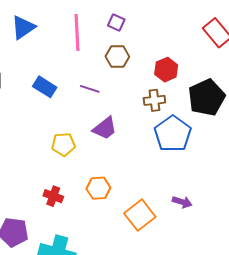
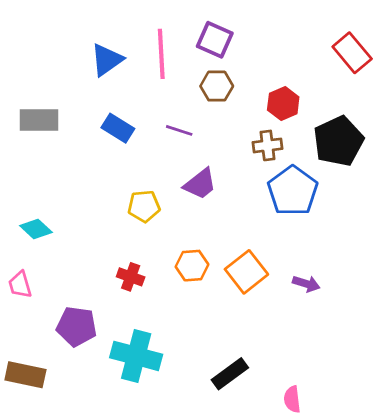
purple square: (116, 22) -> (215, 40), size x1.5
blue triangle: (23, 27) -> (107, 60), moved
orange square: (140, 215) -> (246, 272), moved

